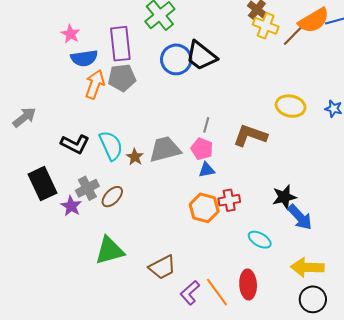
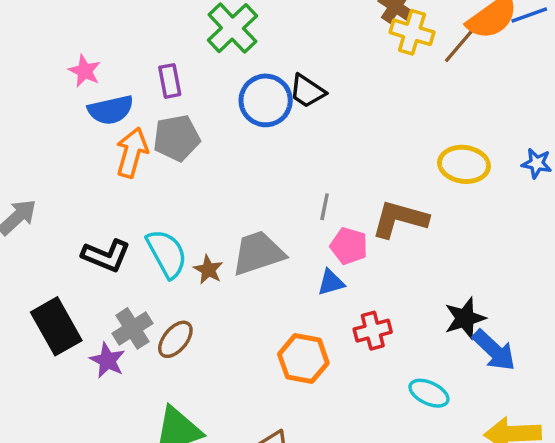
purple rectangle: (120, 44) -> (170, 81), size x0.6
black trapezoid: (201, 56) -> (307, 91), size x0.7
pink pentagon: (202, 149) -> (349, 246), moved
orange hexagon: (204, 208) -> (303, 359), moved

